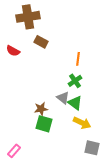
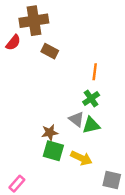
red semicircle: (13, 51) -> (13, 43), moved, turned -80
green triangle: (75, 103) -> (91, 125), turned -49
yellow arrow: (82, 123) -> (81, 158), moved

